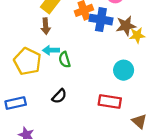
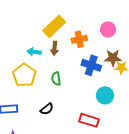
blue cross: (101, 20) -> (91, 65), moved
brown arrow: (46, 26) -> (54, 48), moved
cyan arrow: (51, 50) -> (34, 52), moved

